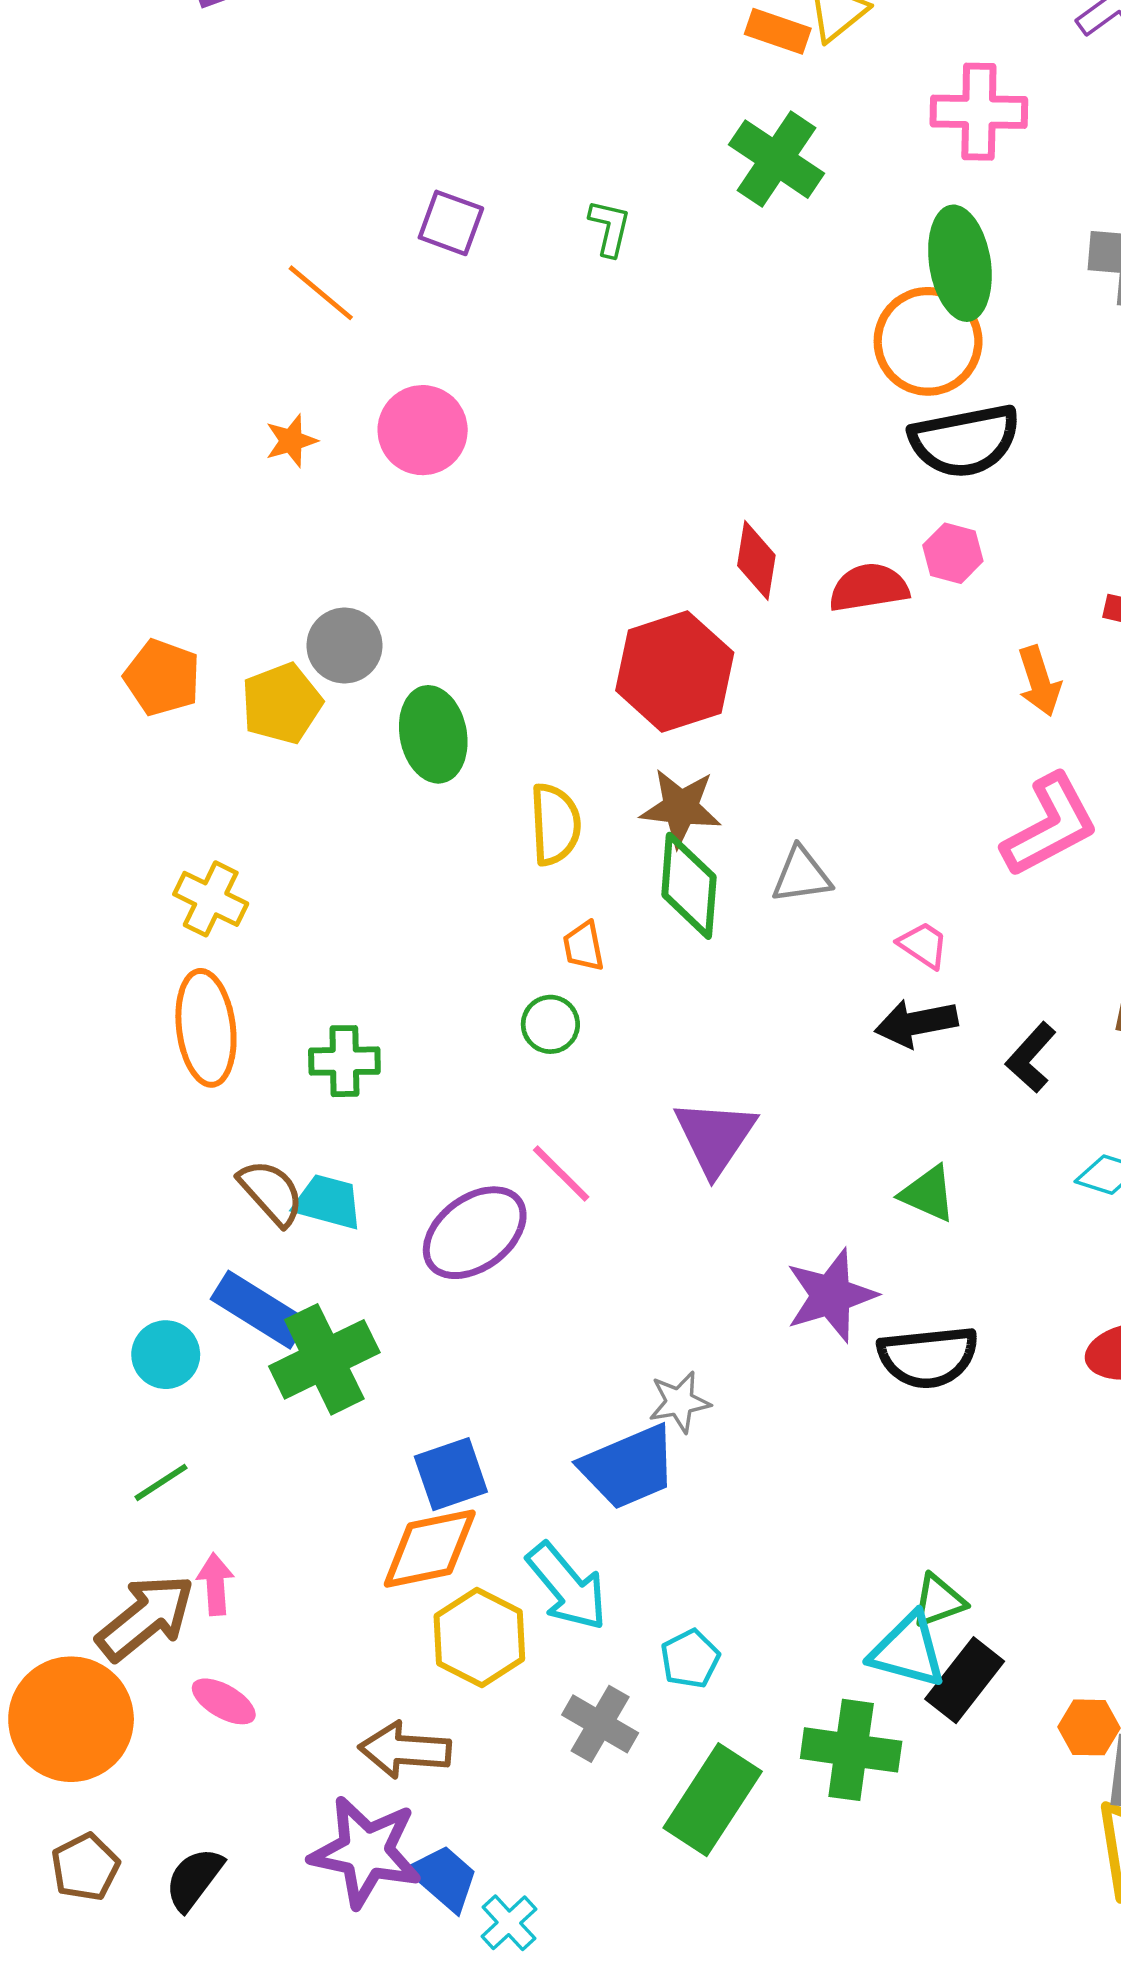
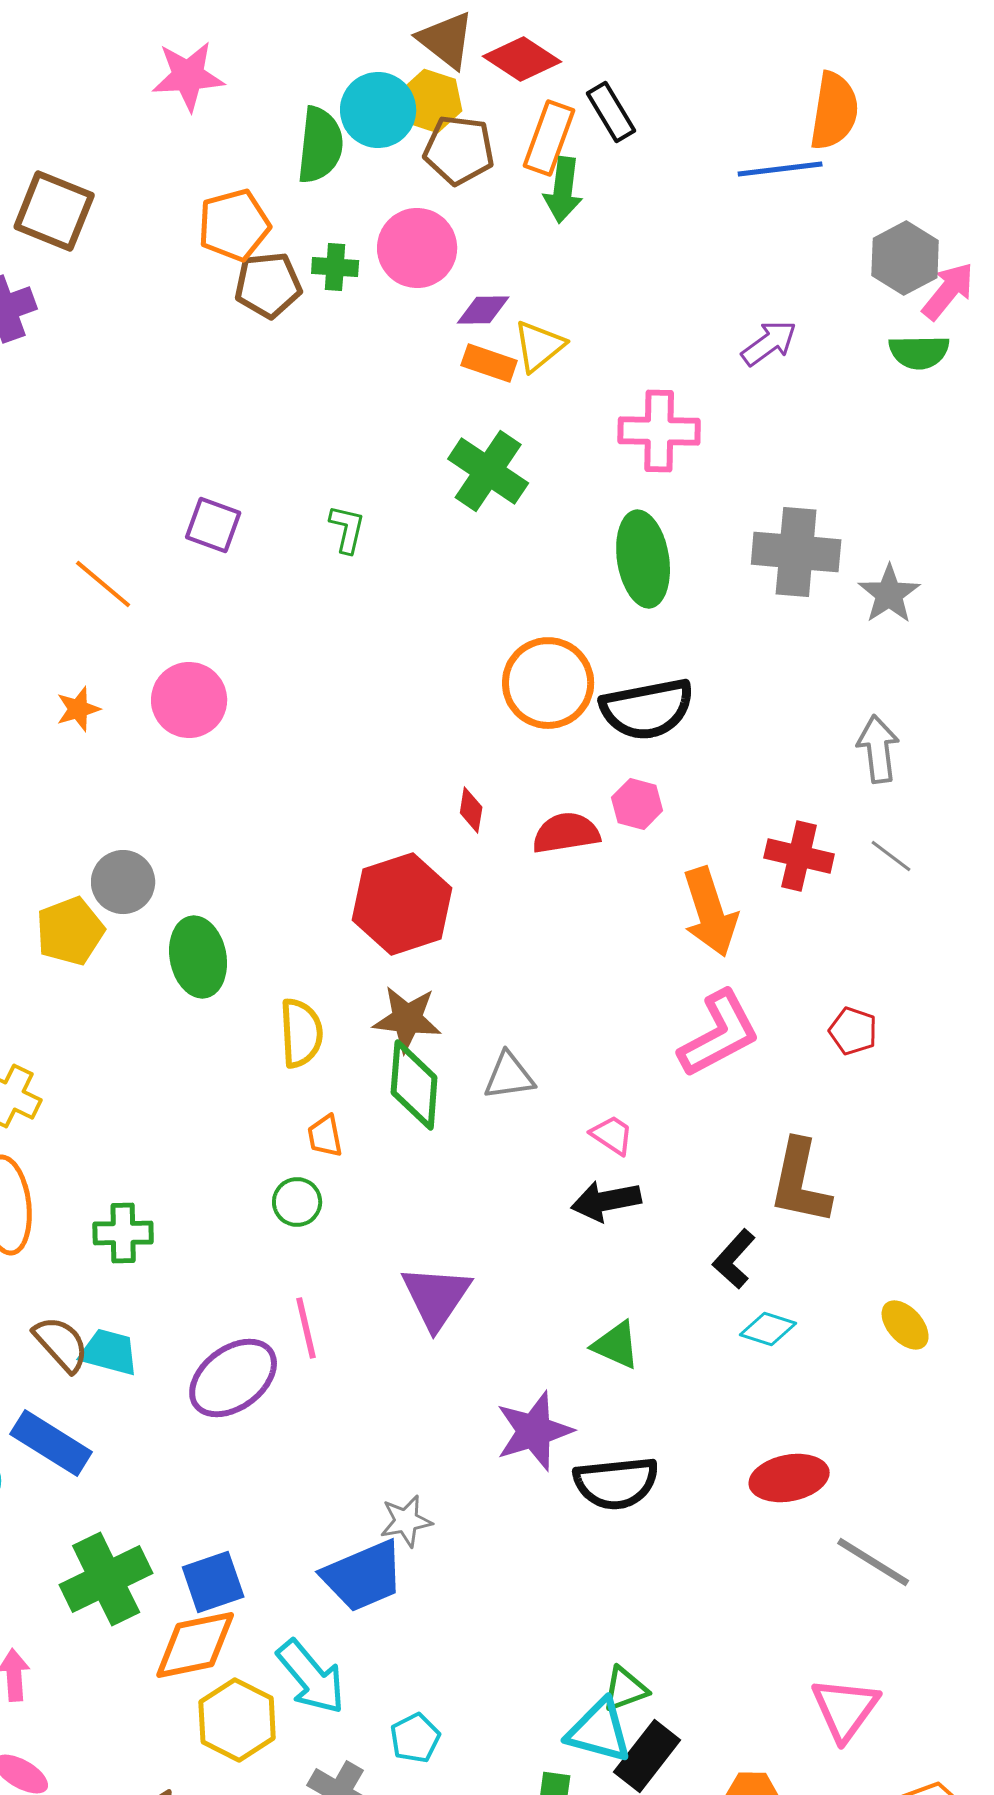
orange circle: (928, 341) -> (548, 683), moved
red diamond: (756, 560) -> (471, 810), size x0.7
orange arrow: (1039, 681) -> (710, 912), size x1.5
black L-shape: (1031, 1057) -> (734, 1259), moved
pink line: (561, 1173) -> (306, 1328), turned 32
green cross: (324, 1359) -> (106, 1579), moved

